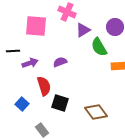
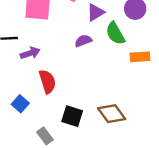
purple semicircle: (60, 62) -> (83, 41), moved
black square: (60, 103) -> (72, 116), moved

